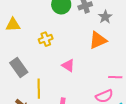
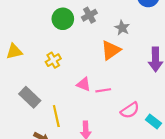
gray star: (105, 17) -> (122, 28), moved
pink line: (115, 77) -> (103, 90), moved

